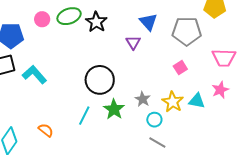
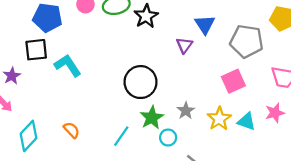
pink square: (180, 68) -> (233, 81), size x1.5
cyan line: (84, 116) -> (121, 136), moved
cyan circle: (154, 120) -> (168, 138), moved

